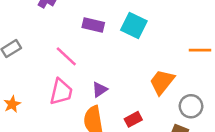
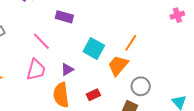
cyan square: (134, 25) -> (94, 48), moved
orange line: (200, 50) -> (131, 43), moved, turned -60

